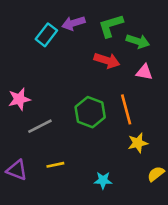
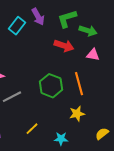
purple arrow: (73, 23) -> (38, 17), turned -102
yellow star: (138, 143) -> (77, 114), moved
yellow line: (55, 165) -> (32, 129), moved, turned -32

